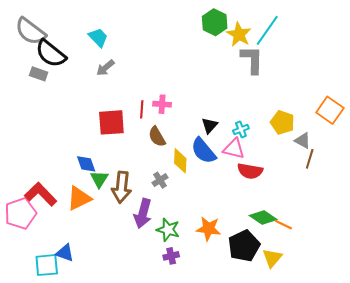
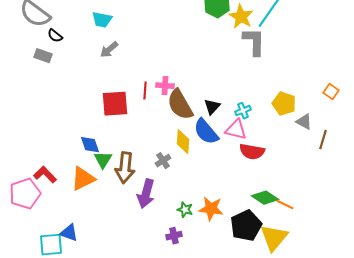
cyan trapezoid: (98, 37) -> (102, 20), turned 145
black semicircle: (51, 54) -> (55, 36), size x0.5
orange square: (330, 110) -> (331, 92), size x0.6
brown semicircle: (157, 137) -> (180, 105), moved, size x1.5
brown line: (310, 159) -> (323, 140), moved
red L-shape: (41, 194) -> (45, 175), size x0.7
green star: (168, 230) -> (185, 210), moved, size x0.7
yellow triangle: (272, 258) -> (274, 238), size x1.4

